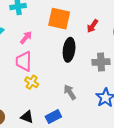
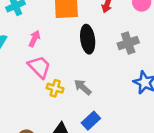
pink trapezoid: (24, 61) -> (39, 67), turned 150
gray arrow: (70, 92) -> (83, 87), moved

